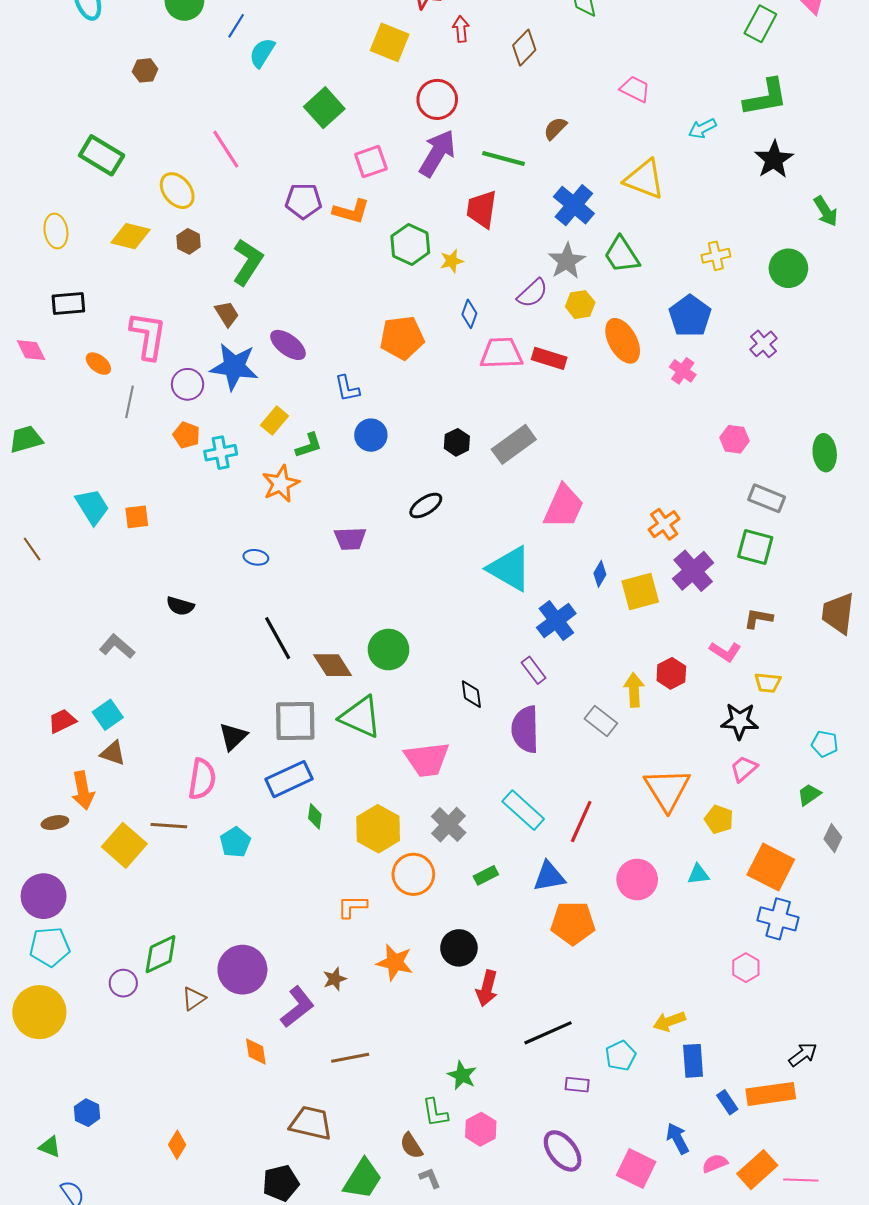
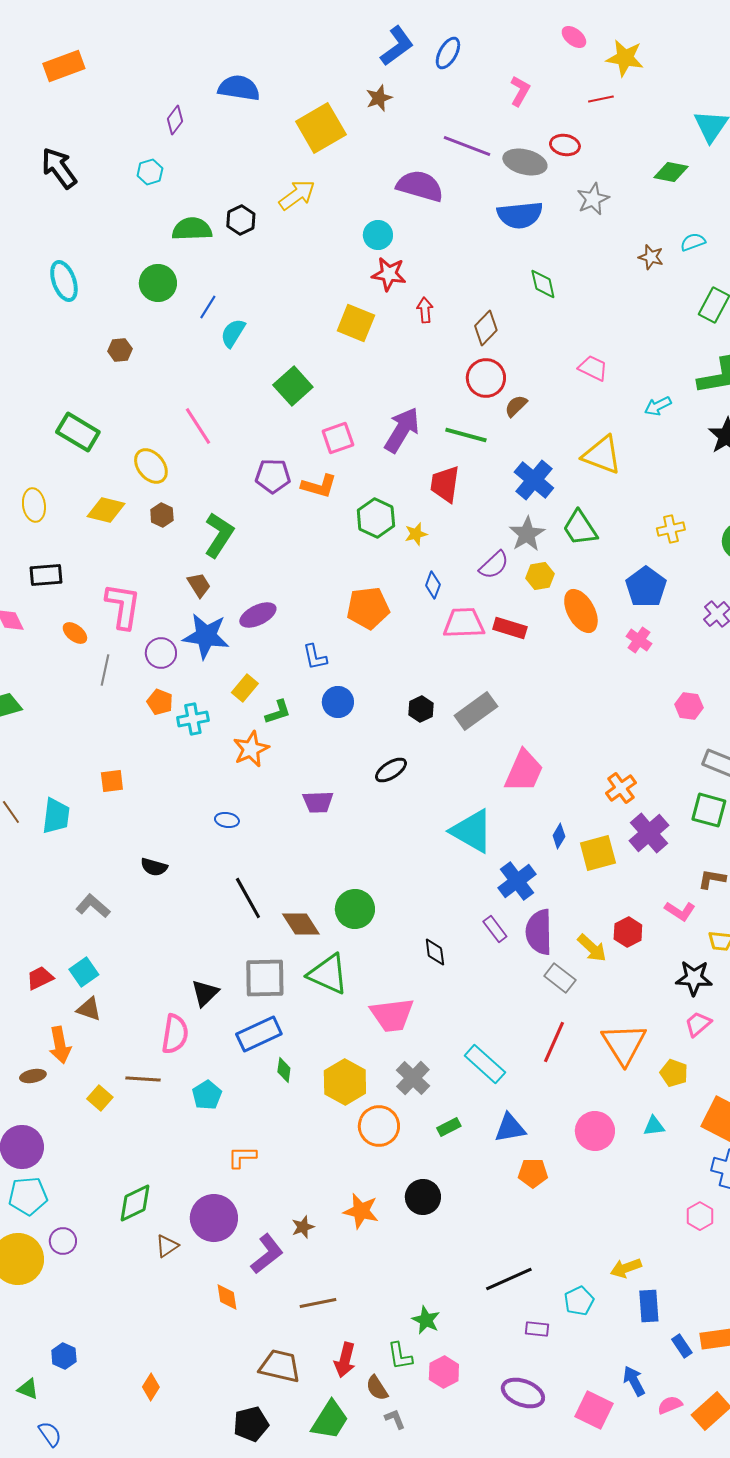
red circle: (437, 99) -> (486, 378), moved
purple ellipse: (288, 345) -> (258, 615), turned -63
cyan trapezoid: (92, 507) -> (56, 816), moved, turned 39
yellow arrow: (634, 690) -> (592, 948), turned 136
purple semicircle: (525, 729) -> (539, 932), moved
red line: (581, 822) -> (554, 1042), moved
yellow square: (124, 845) -> (100, 1098), size x0.6
orange L-shape: (352, 906) -> (242, 1157), moved
orange pentagon: (573, 923) -> (533, 1173), size x0.7
purple circle: (123, 983) -> (63, 1241), moved
red arrow: (487, 988) -> (345, 1360), moved
purple ellipse: (563, 1151) -> (523, 1393), turned -30

